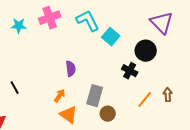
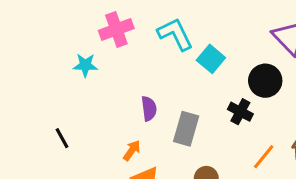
cyan star: (19, 26) -> (85, 65), moved
gray rectangle: (95, 96) -> (186, 129), moved

